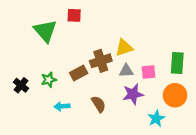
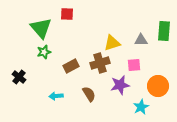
brown cross: (101, 61) -> (100, 63), moved
green rectangle: (177, 63) -> (164, 31), moved
gray triangle: (126, 71) -> (141, 40), moved
green star: (49, 80) -> (44, 52), moved

